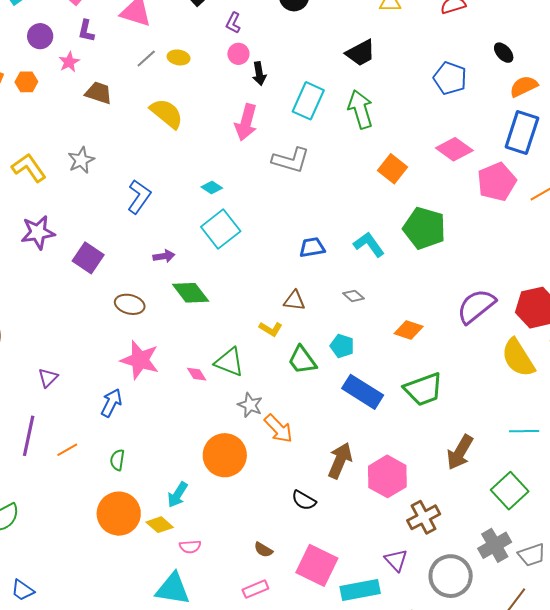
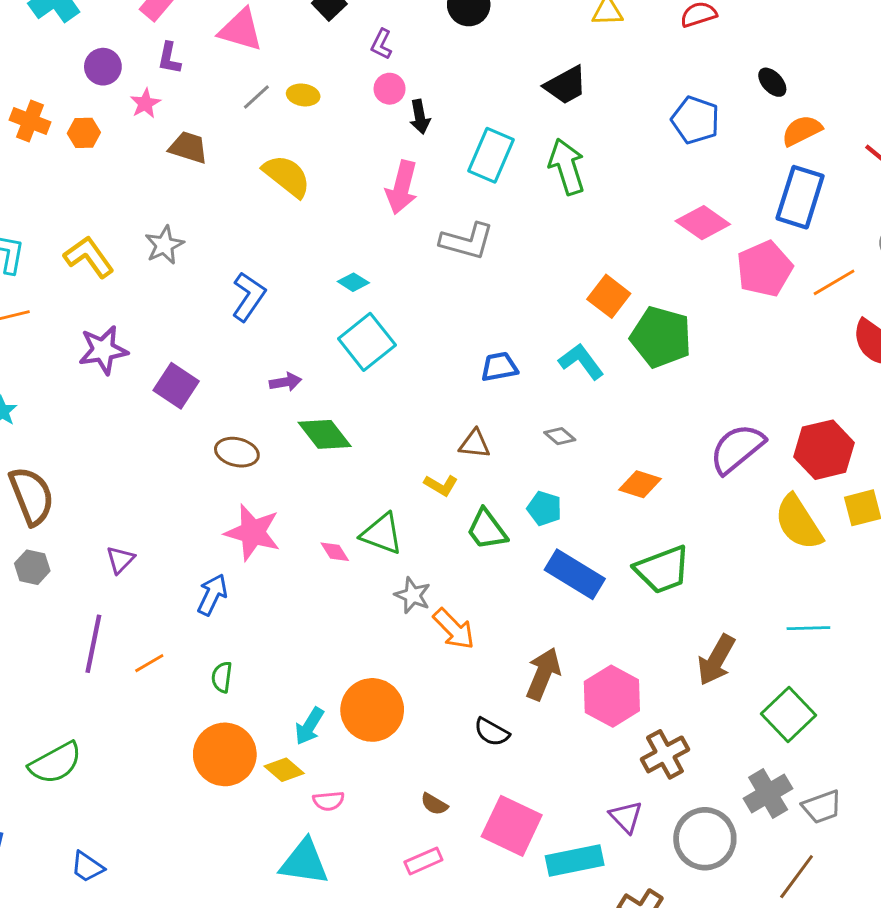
orange square: (392, 169) -> (609, 296), moved
orange circle: (225, 455) -> (372, 710), moved

